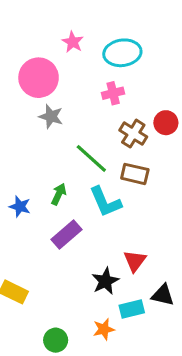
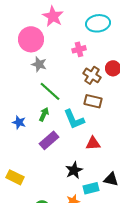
pink star: (73, 42) -> (53, 16), size x1.5
cyan ellipse: (122, 53) -> (98, 23), moved
green line: (91, 158) -> (50, 91), moved
red triangle: (135, 261) -> (93, 143), moved, turned 49

